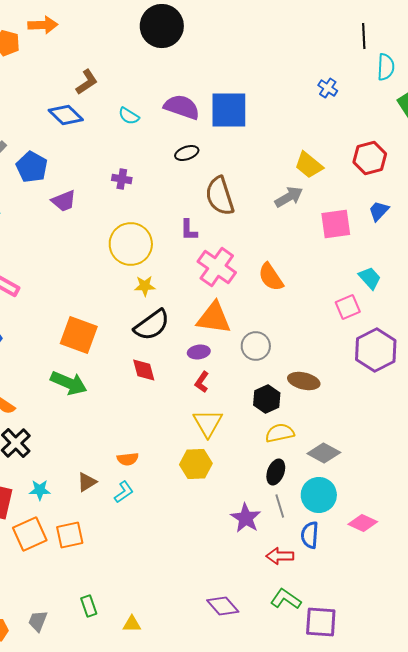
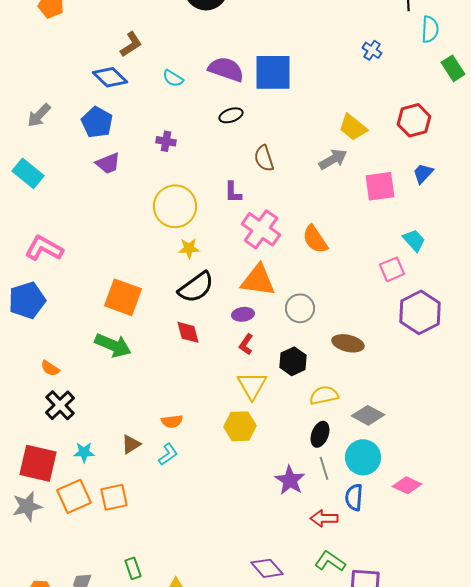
blue pentagon: (32, 167) -> (97, 122), moved
brown semicircle: (220, 196) -> (264, 158), size x0.7
black hexagon: (267, 399) -> (293, 361), moved

